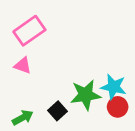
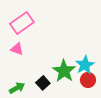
cyan star: (114, 87) -> (85, 65), turned 30
green star: (86, 95) -> (64, 71), turned -30

